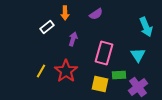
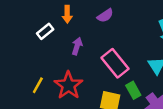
pink rectangle: (104, 53) -> (115, 63), turned -55
green rectangle: (119, 75) -> (133, 90), turned 64

